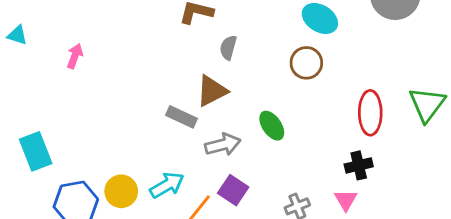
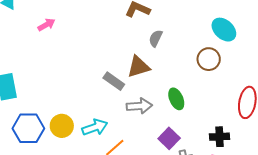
pink arrow: (75, 56) -> (46, 25), turned 30
black cross: (359, 165) -> (220, 137), moved
purple square: (233, 190) -> (169, 138), moved

